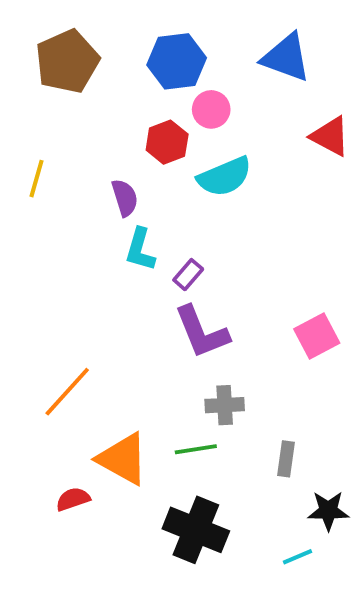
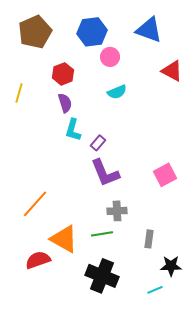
red hexagon: (167, 142) -> (63, 74), moved
cyan semicircle: (225, 177) -> (117, 92), size x0.7
red semicircle: (73, 499) -> (38, 260), size x1.4

